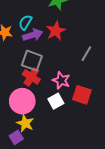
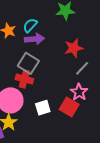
red star: (56, 31) -> (74, 48), moved
red cross: (31, 77) -> (24, 79), turned -30
pink star: (61, 80) -> (79, 92), moved

